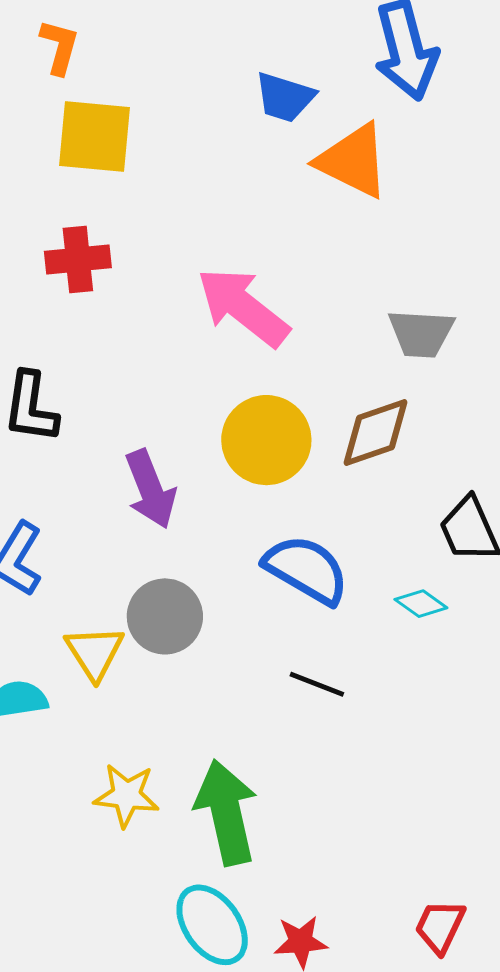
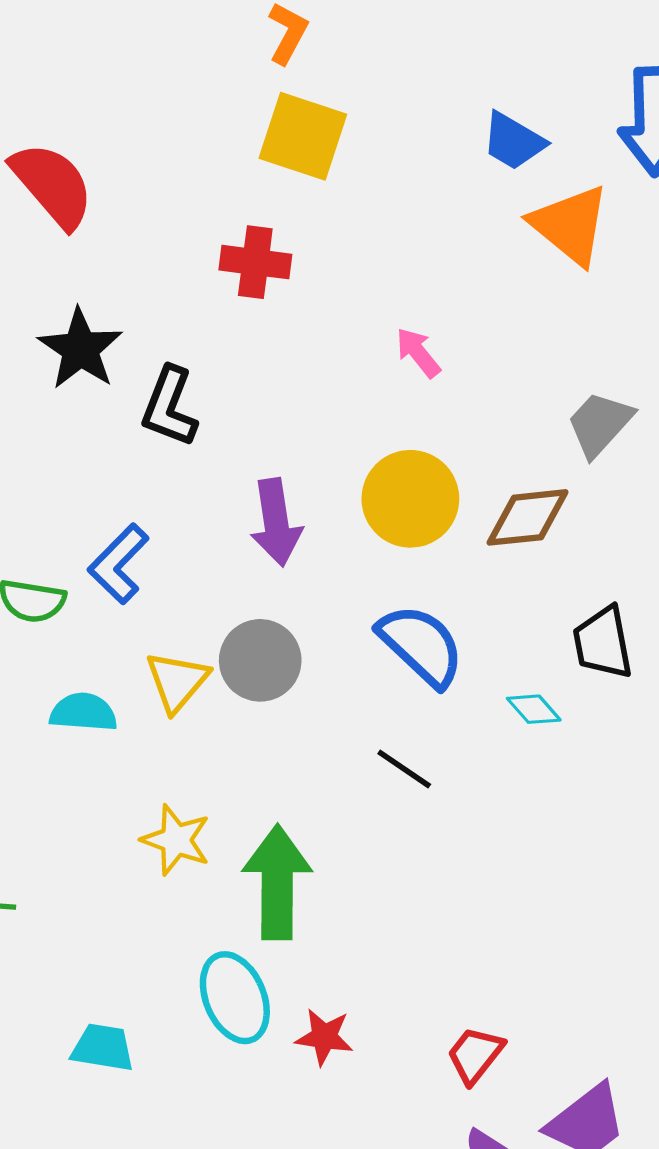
pink arrow: (243, 307) -> (418, 353), size x0.5
gray trapezoid: (421, 333) -> (600, 424), turned 116

